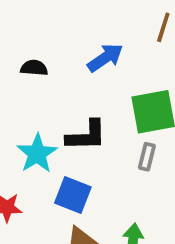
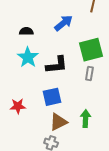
cyan star: (37, 154) -> (28, 57), moved
blue square: (73, 195) -> (52, 97), turned -30

